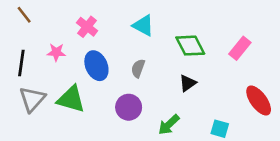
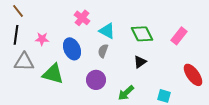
cyan triangle: (143, 25) -> (107, 31), moved
pink cross: (87, 27) -> (82, 18), moved
black line: (21, 63) -> (16, 35), moved
gray triangle: (32, 99) -> (24, 62), moved, turned 50

